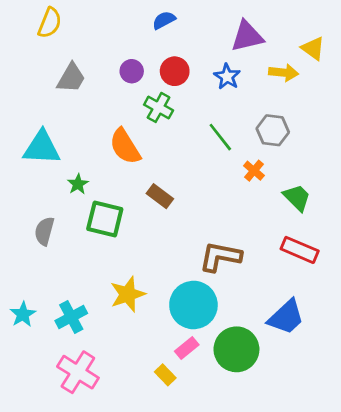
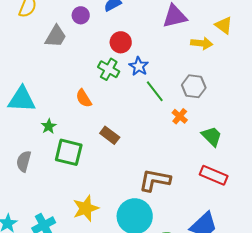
purple circle: (132, 71) -> (81, 15), moved
blue star: (227, 77) -> (139, 66), moved
gray trapezoid: (71, 78) -> (56, 36), moved
orange semicircle: (125, 146) -> (84, 98), size x0.7

